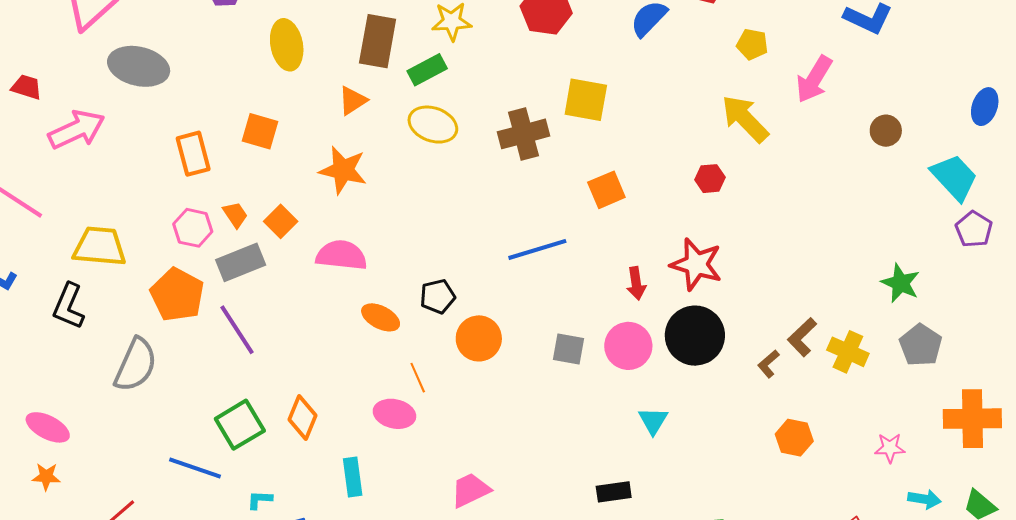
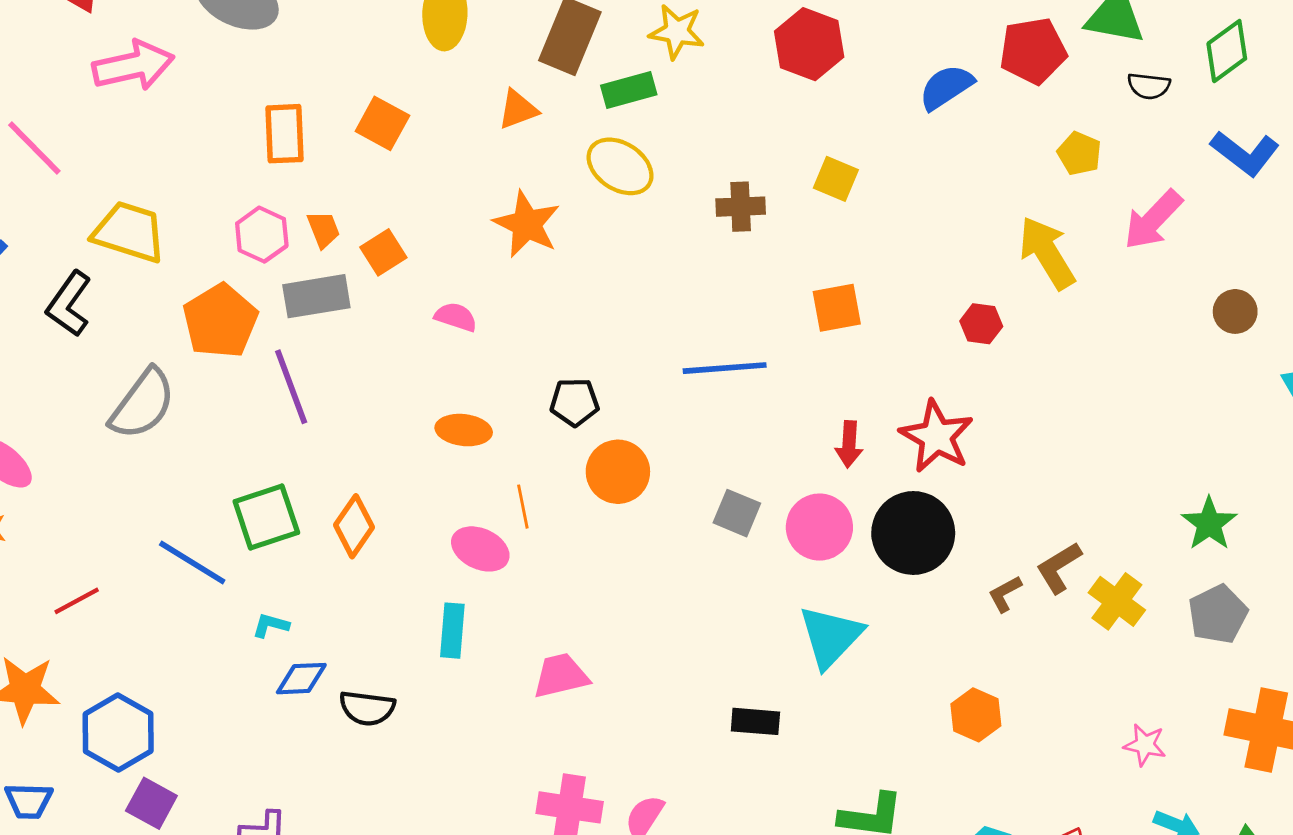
yellow square: (586, 100) -> (836, 179), size x0.7
brown cross: (523, 134) -> (741, 207), size x0.7
orange star: (343, 170) -> (527, 224), moved
pink semicircle: (341, 255) -> (456, 317), size x0.6
orange ellipse: (381, 317) -> (464, 430), moved, turned -33
cyan triangle: (653, 421) -> (831, 636), size x1.6
orange hexagon: (794, 438) -> (976, 715), moved
cyan rectangle: (353, 477) -> (452, 631), moved

